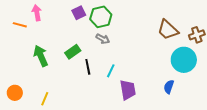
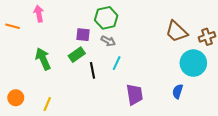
purple square: (79, 13) -> (83, 35), moved, turned 32
orange line: (20, 25) -> (13, 26), moved
cyan line: (111, 71) -> (117, 63), moved

